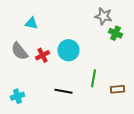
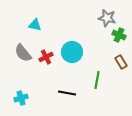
brown rectangle: (117, 89) -> (121, 62), moved, turned 64

